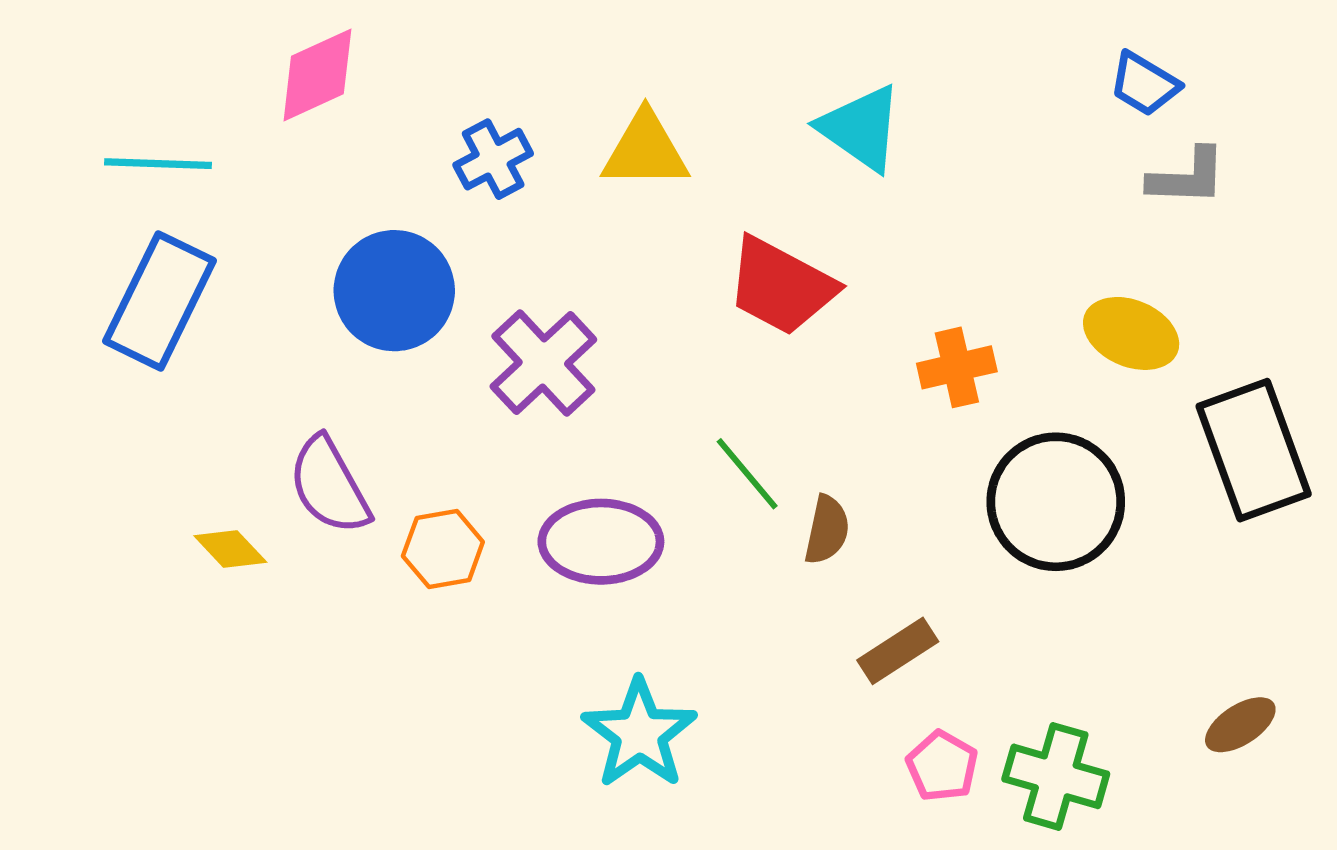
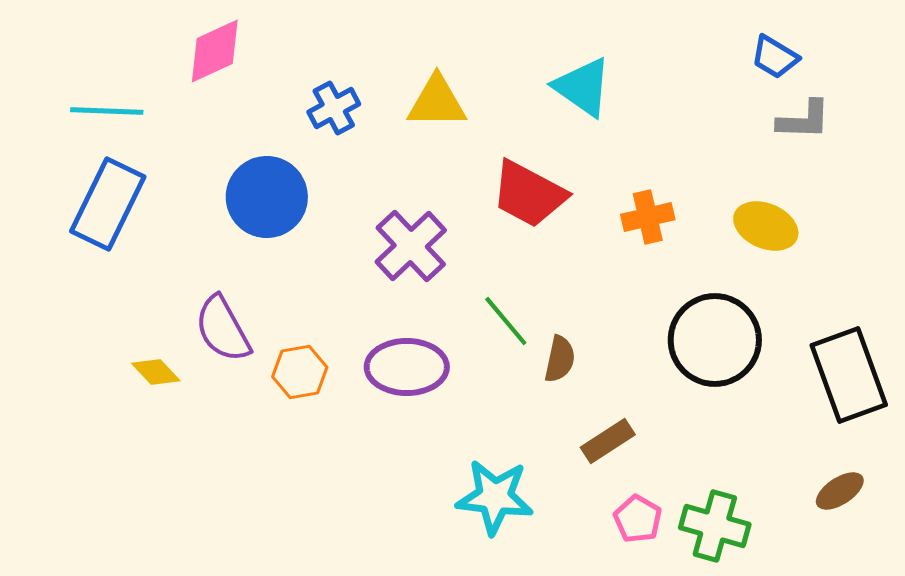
purple cross: (543, 363) -> (411, 246), moved
orange cross: (957, 367) -> (648, 217), moved
black rectangle: (1254, 450) -> (849, 375), moved
cyan star: (639, 734) -> (495, 497), moved, turned -30

